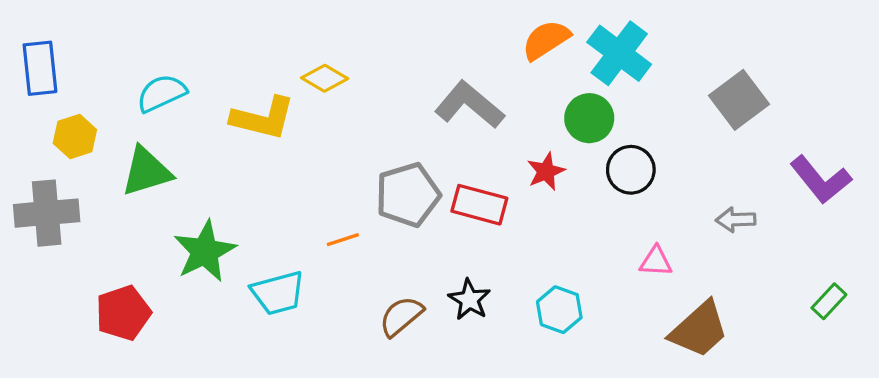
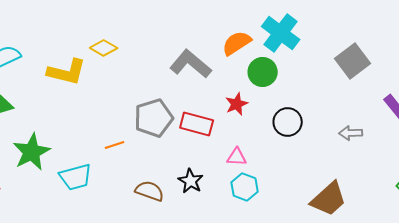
orange semicircle: (546, 40) -> (237, 43), moved
black circle: (631, 170) -> (288, 122), moved
pink triangle: (656, 261) -> (237, 157), moved
brown semicircle: (401, 316) -> (150, 191), turned 60

